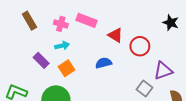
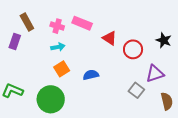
black star: (171, 23) -> (164, 40), moved
purple rectangle: (41, 60) -> (15, 42), moved, turned 63
blue semicircle: (104, 63) -> (91, 75), moved

